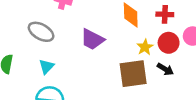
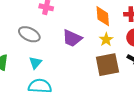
yellow star: (145, 47) -> (106, 39), moved

